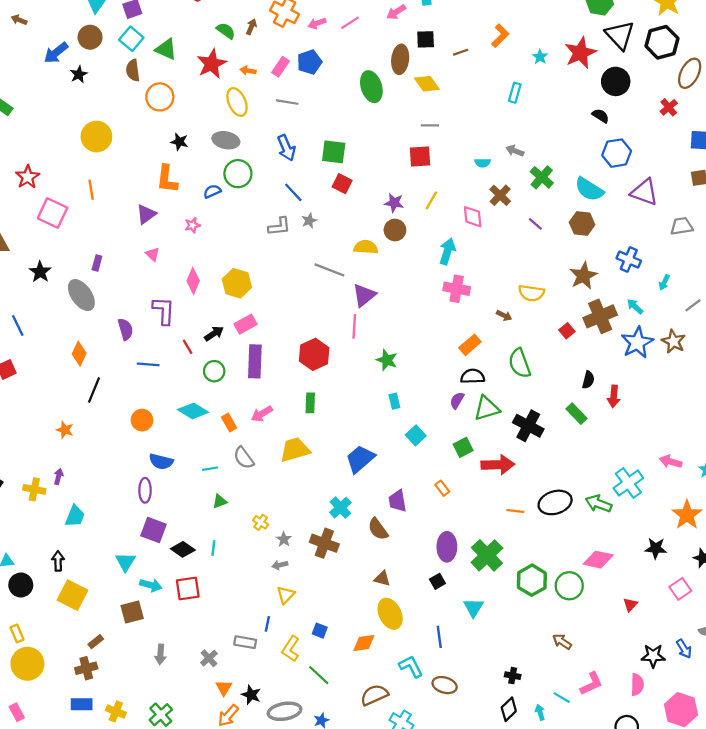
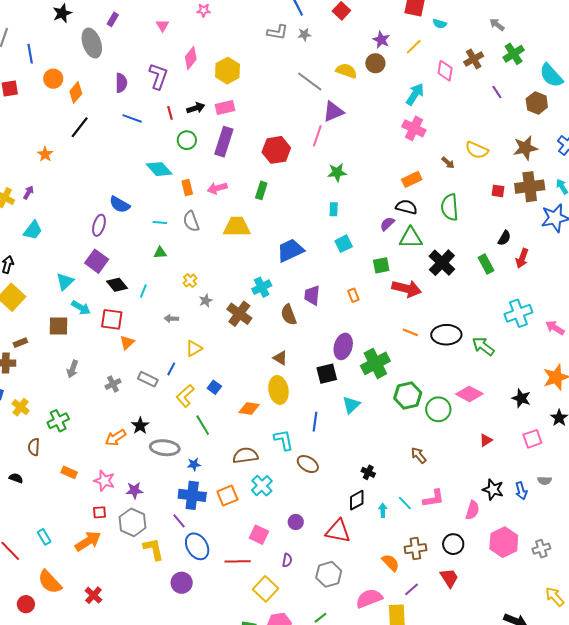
cyan semicircle: (482, 163) -> (440, 24), moved
red square: (567, 331) -> (498, 191), turned 32
green star: (387, 360) -> (337, 172), turned 30
orange circle: (142, 420) -> (53, 79), moved
cyan cross: (628, 483) -> (518, 313), moved
gray arrow: (280, 565) -> (171, 319), moved
black square: (437, 581) -> (327, 374), size x1.5
orange triangle: (224, 688) -> (127, 342), moved

